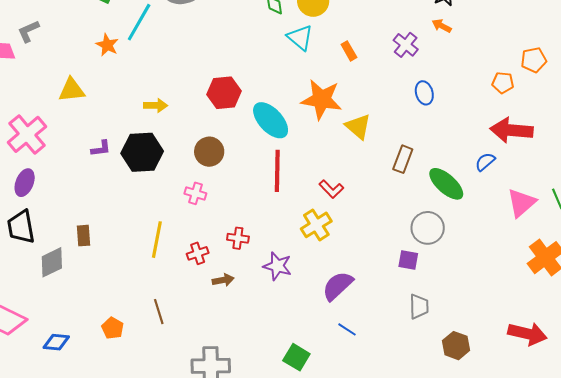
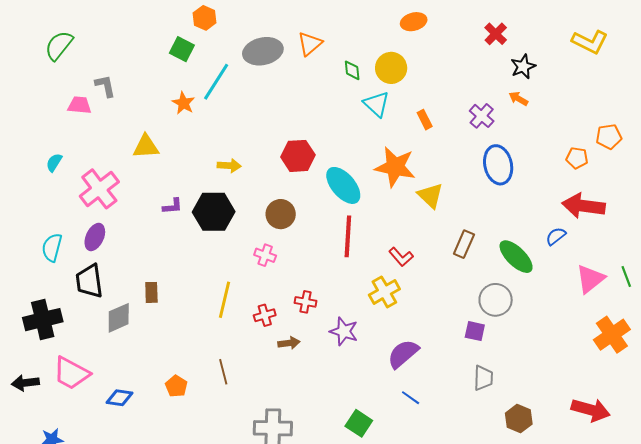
gray L-shape: (28, 31) -> (105, 86), turned 100
blue ellipse: (424, 93) -> (498, 165), size x1.6
brown rectangle: (403, 159) -> (464, 244), moved

